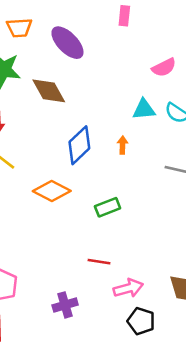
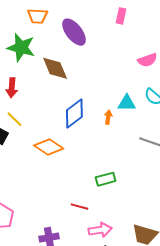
cyan triangle: (144, 109) -> (127, 103), moved
green rectangle: (108, 207) -> (106, 179), moved

